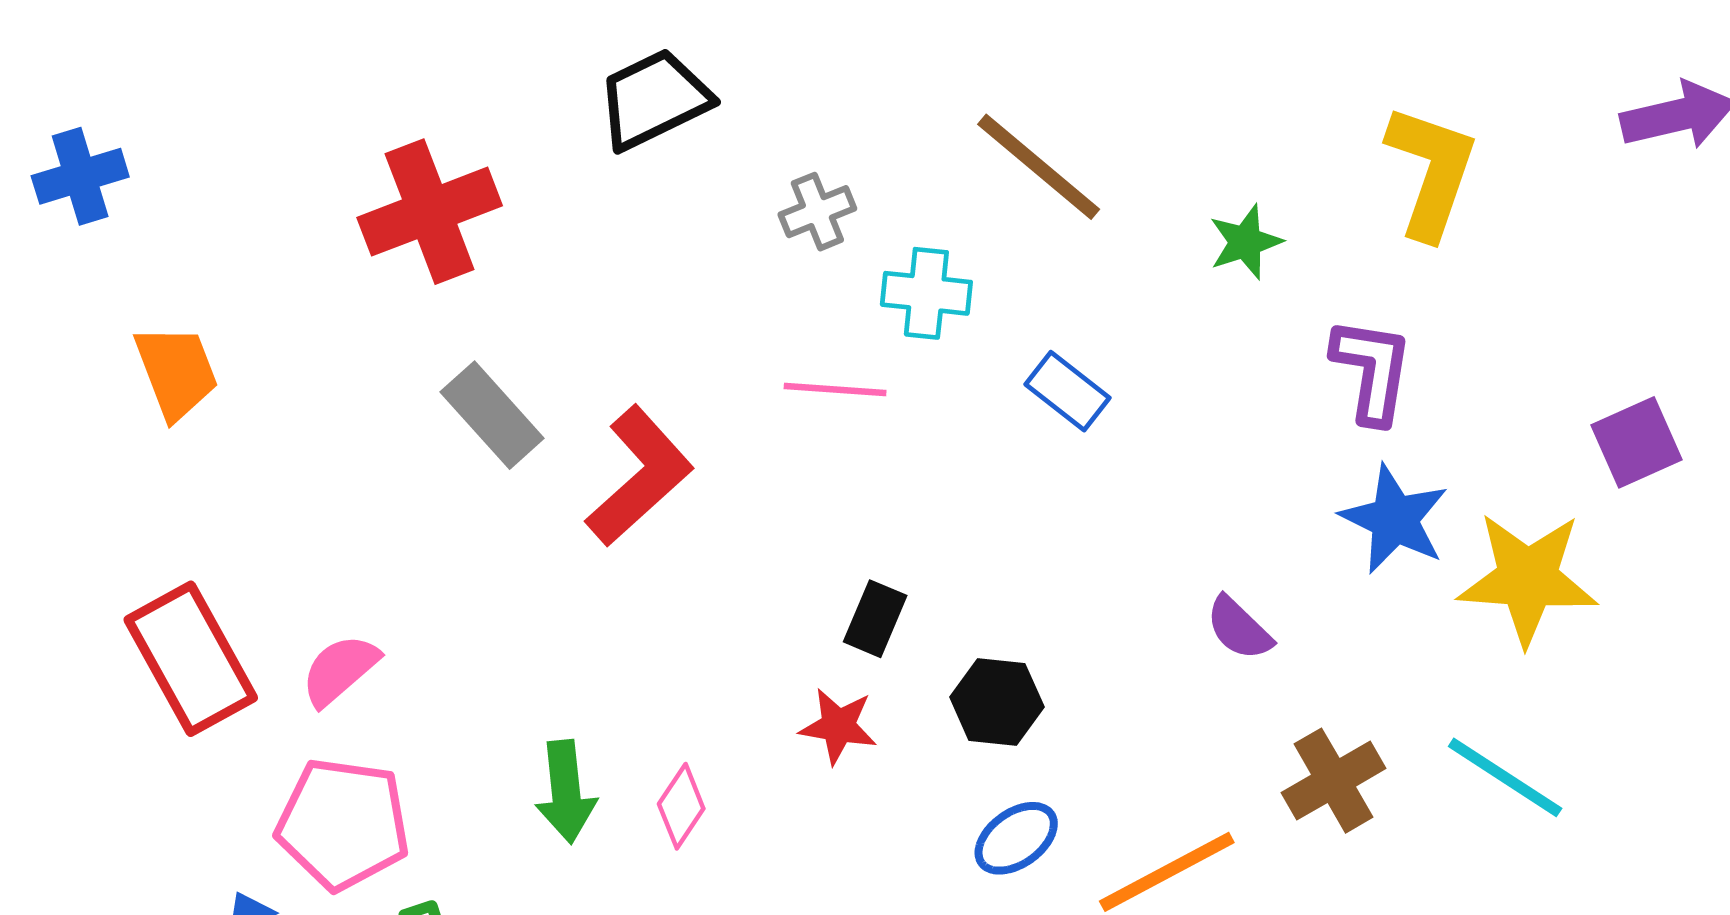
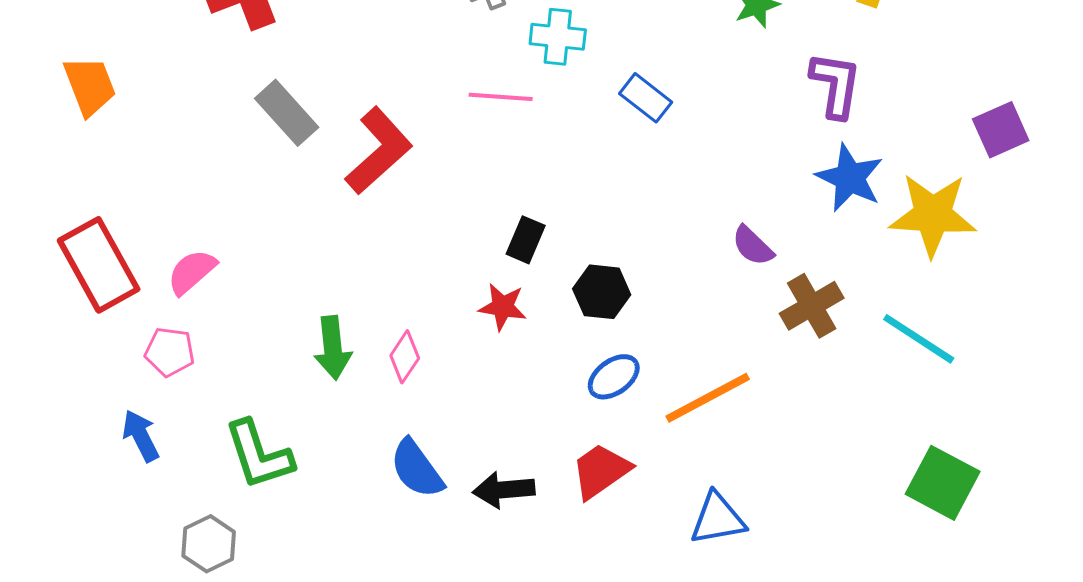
brown cross: (1334, 781) -> (812, 306), moved
pink pentagon: (343, 824) -> (170, 352), moved, size x0.6

